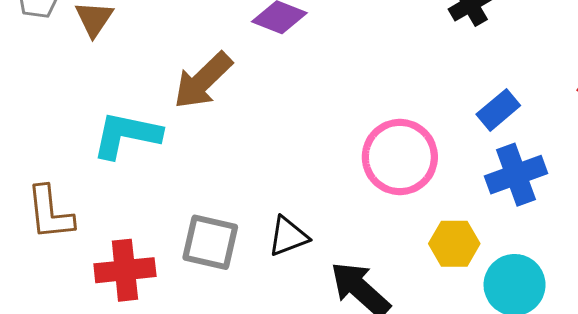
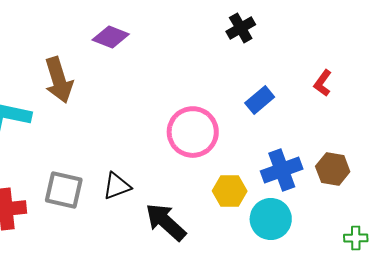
brown arrow: (203, 81) -> (59, 80), turned -63
blue cross: (516, 175) -> (282, 170), moved

